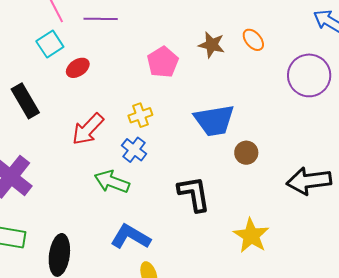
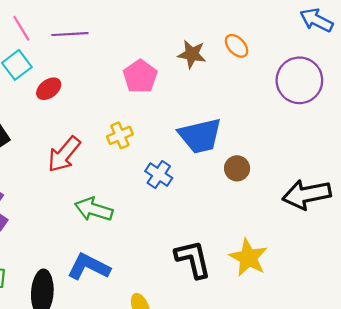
blue cross: (134, 150) -> (159, 175), moved
black L-shape: (194, 194) -> (193, 259), moved
blue L-shape: (131, 237) -> (89, 267), moved

